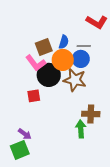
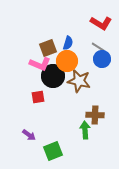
gray line: (84, 46) -> (98, 47), moved, turned 32
blue circle: (81, 59) -> (102, 59), moved
pink L-shape: (36, 63) -> (40, 64), turned -30
green square: (20, 150) -> (53, 151), moved

